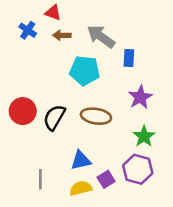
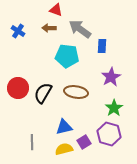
red triangle: (53, 13) -> (56, 10), moved
blue cross: (28, 30) -> (18, 31), moved

